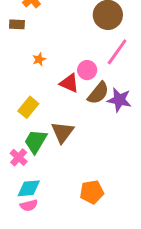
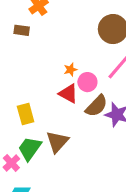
orange star: (39, 59) -> (70, 70), moved
yellow rectangle: (28, 107) -> (26, 114), turned -60

